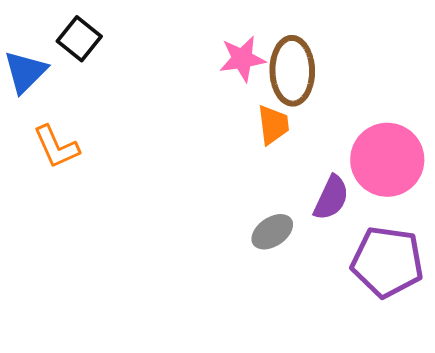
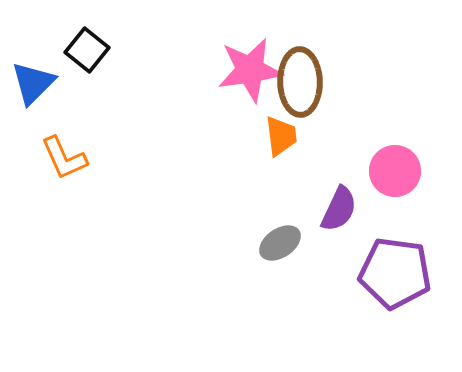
pink star: (242, 59) -> (250, 70), size x1.4
pink circle: (387, 160) -> (395, 171), size x0.7

